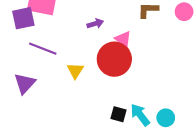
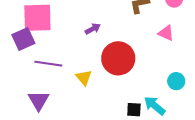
pink triangle: (123, 39) -> (166, 33), moved
cyan circle: (166, 118) -> (176, 81), moved

